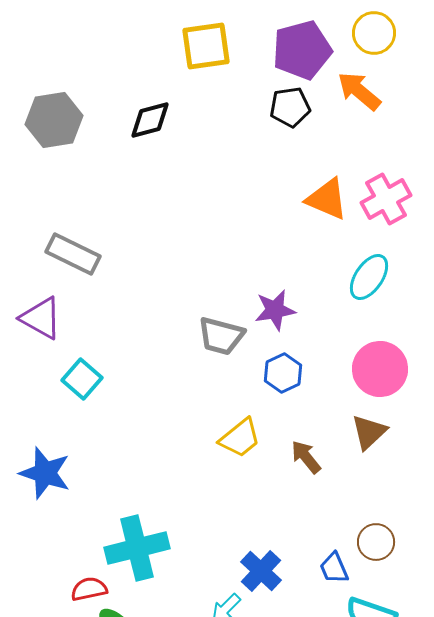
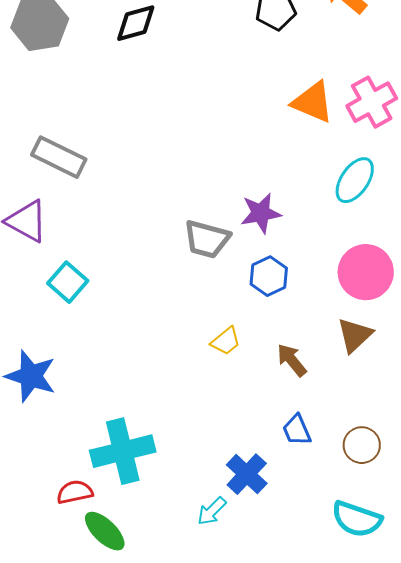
yellow trapezoid: (240, 438) -> (226, 341), size x0.7
blue trapezoid: (334, 568) -> (297, 430), moved

